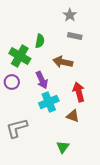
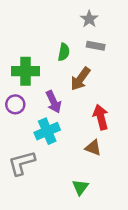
green semicircle: (40, 41) -> (64, 52), moved
green cross: (20, 56) -> (25, 71), turned -30
brown arrow: (63, 62) -> (80, 79), turned -66
cyan cross: (49, 102) -> (47, 131), moved

